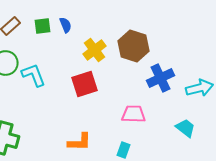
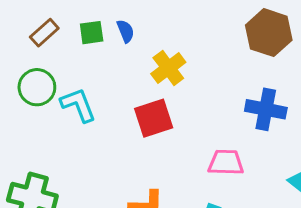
brown hexagon: (134, 46) -> (269, 33), moved
blue cross: (160, 78) -> (266, 109), turned 36

